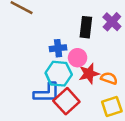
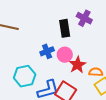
cyan hexagon: (59, 74) -> (25, 76), moved
orange semicircle: (109, 78) -> (96, 72), moved

